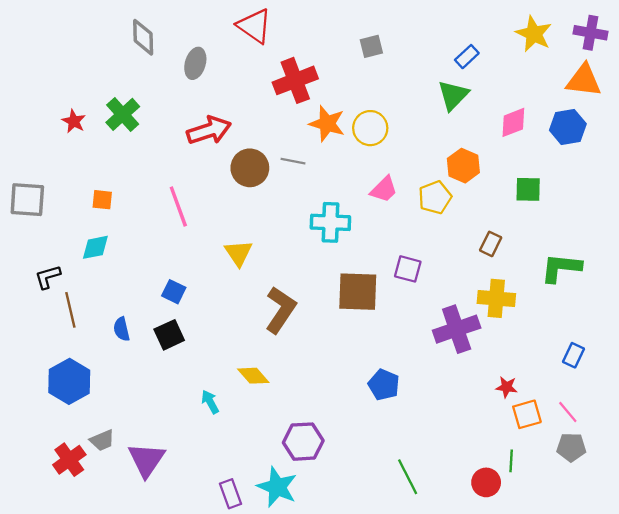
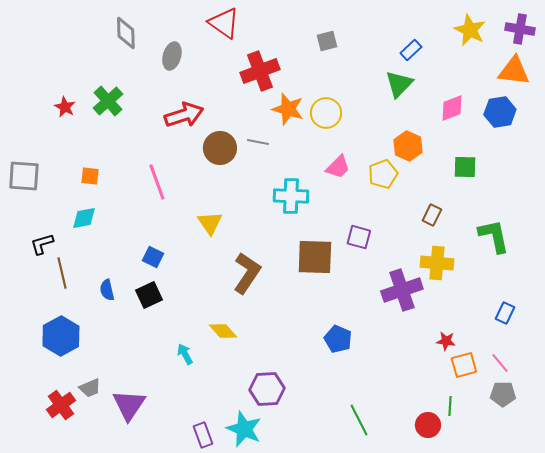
green L-shape: (561, 268) -> (494, 236), turned 72

